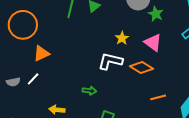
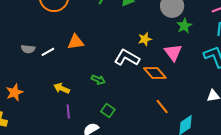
orange triangle: (41, 53) -> (76, 42), moved
orange line: (158, 97) -> (162, 106), turned 49

